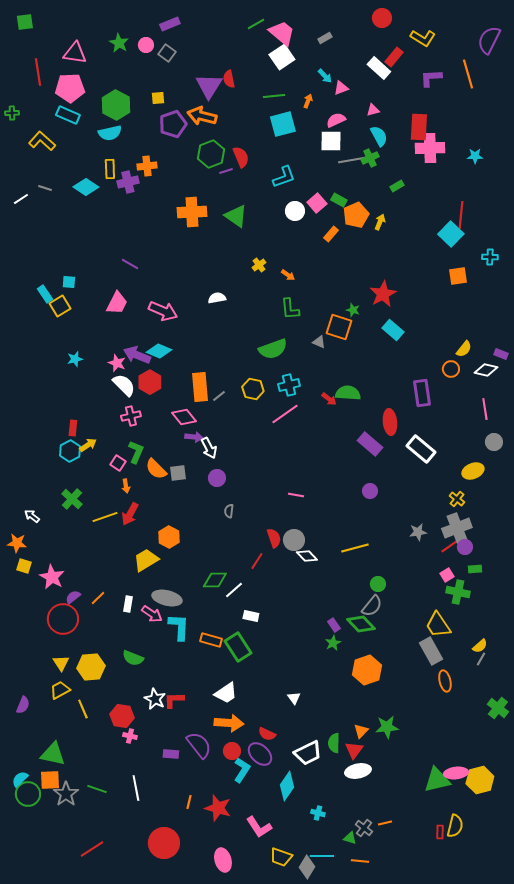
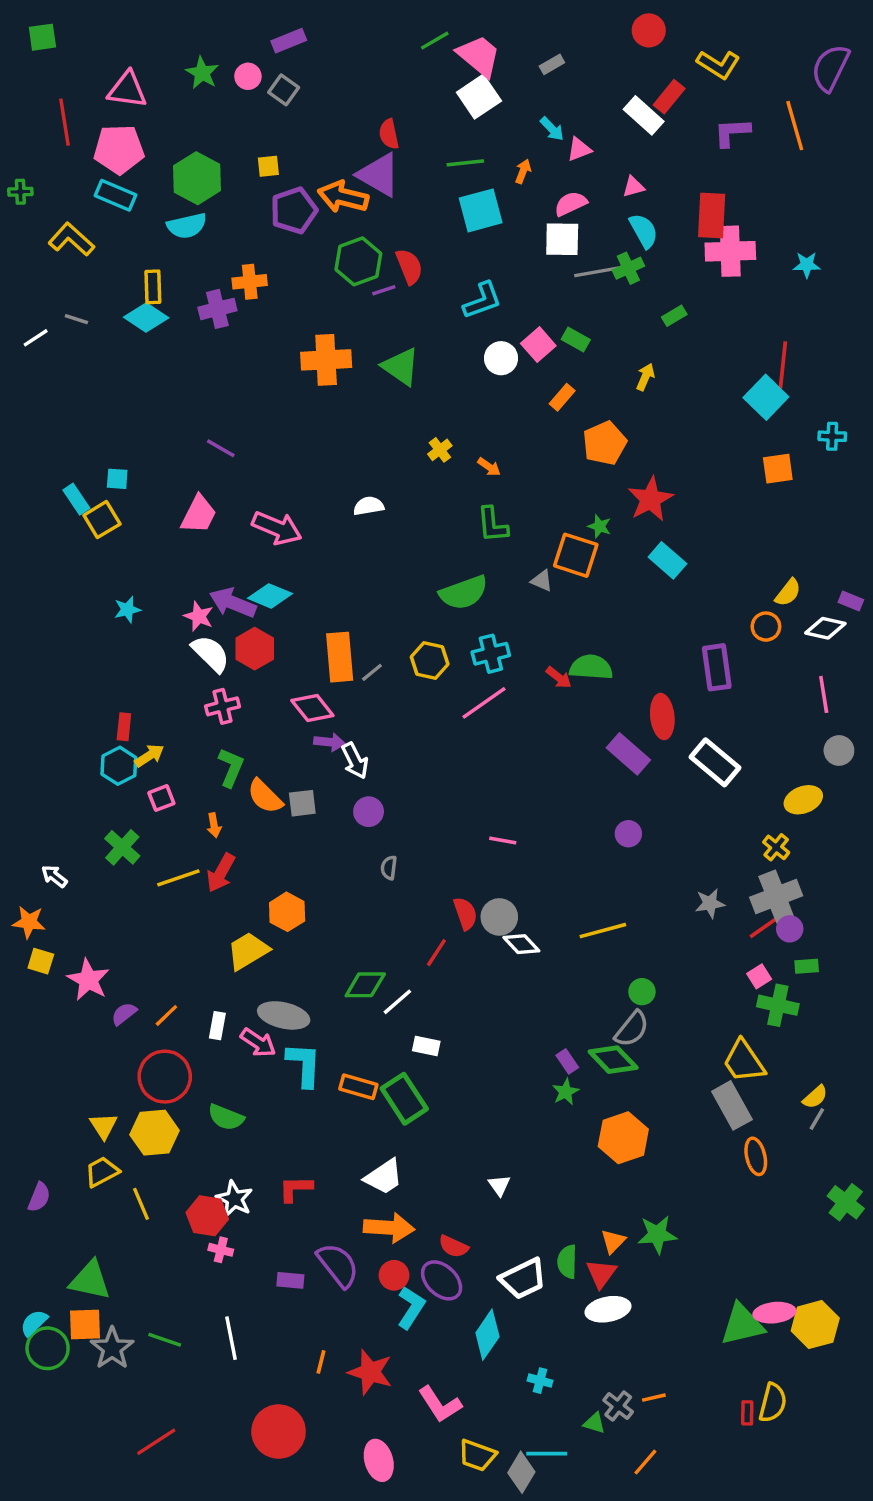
purple triangle: (209, 86) -> (379, 175), moved, turned -32
yellow rectangle: (110, 169) -> (153, 287), moved
orange pentagon: (356, 215) -> (605, 443), moved
pink square: (118, 463) -> (161, 798), moved, turned 35
red circle: (63, 619) -> (165, 1077), moved
white star: (155, 699) -> (234, 1199), moved
orange line: (360, 861) -> (645, 1462), moved, turned -54

